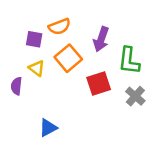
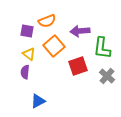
purple arrow: (101, 39) -> (80, 31), turned 66
purple semicircle: (16, 86) -> (25, 72), moved

